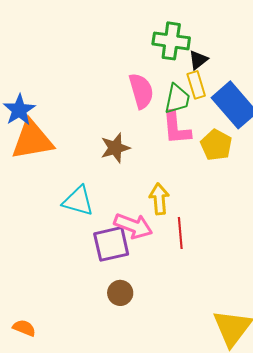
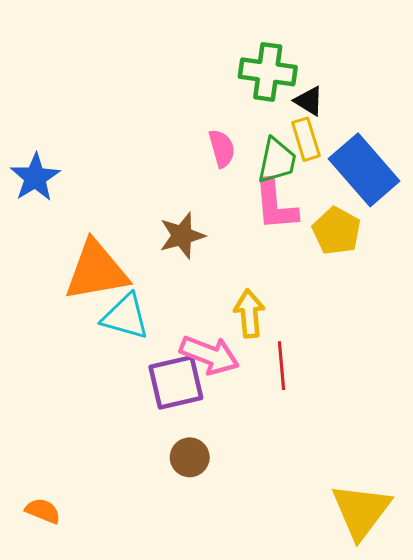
black triangle: (198, 60) -> (309, 101), turned -50
pink semicircle: (141, 91) -> (222, 148), size x0.7
orange triangle: (32, 140) -> (96, 271), moved

